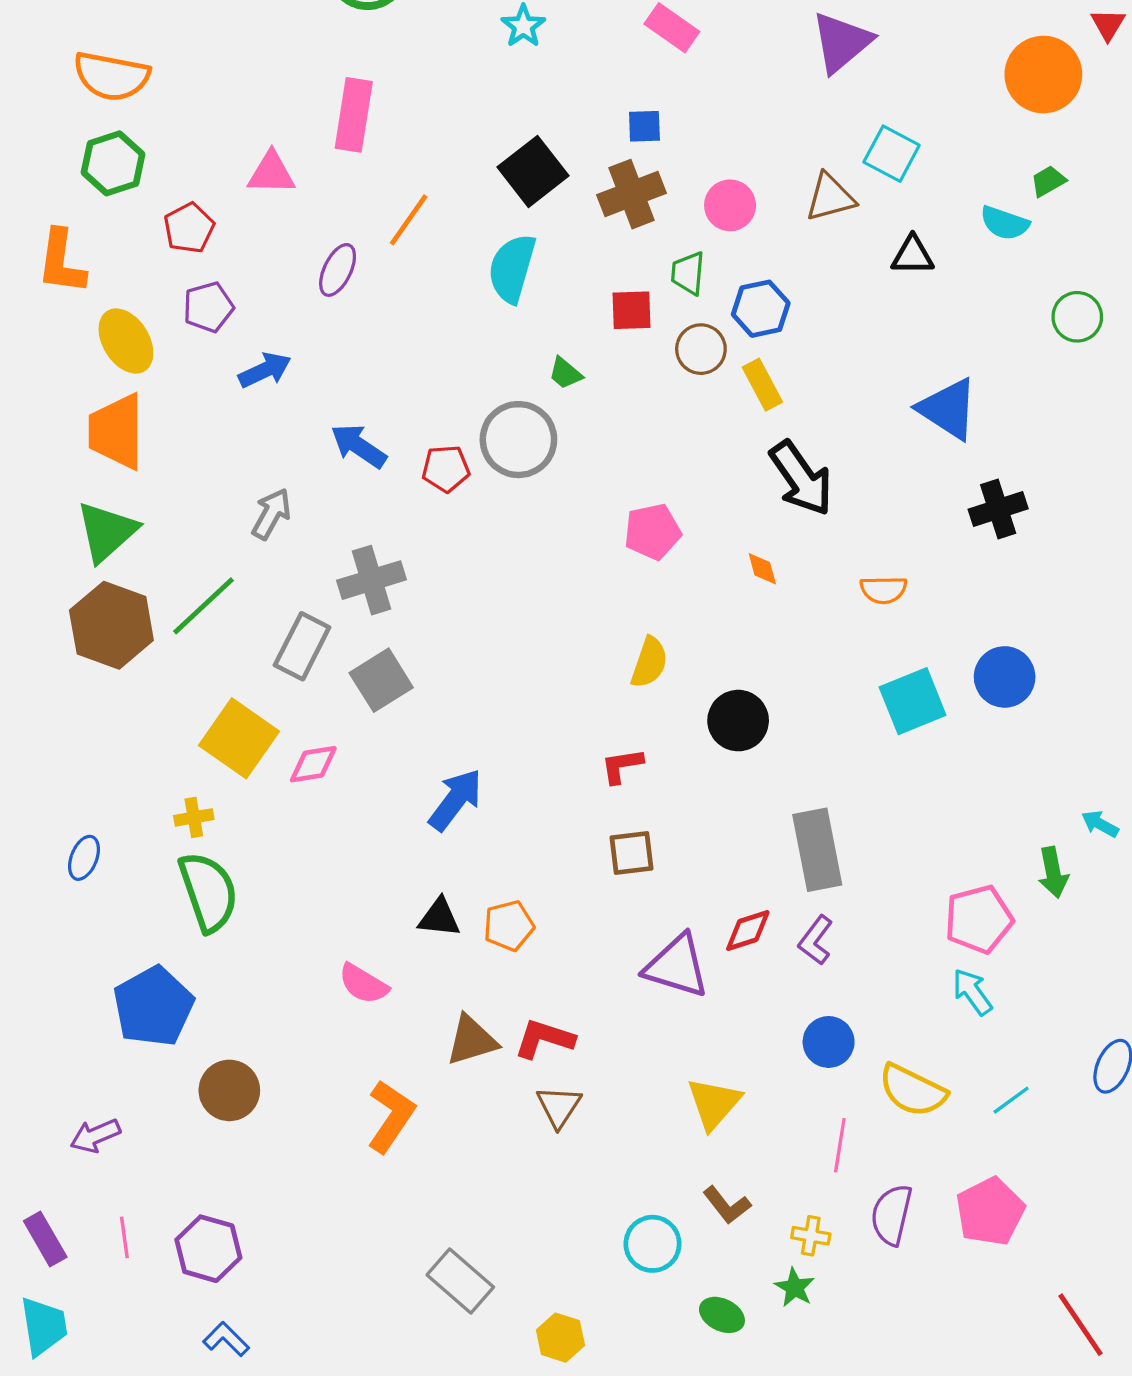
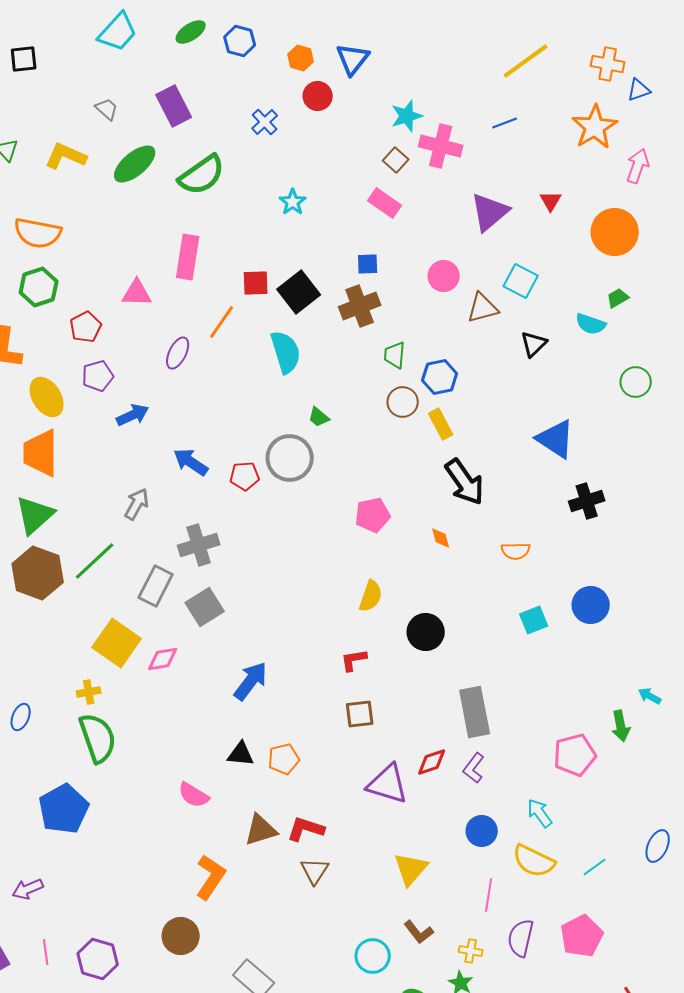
red triangle: (1108, 24) -> (551, 201), moved
pink circle: (730, 205) -> (444, 276), moved
black triangle: (913, 255) -> (534, 344), turned -44
cyan semicircle: (512, 268) -> (286, 352), turned 147
red square: (632, 310) -> (256, 283), moved
cyan square: (913, 701) -> (534, 620), size x0.7
cyan arrow: (972, 992) -> (540, 813), moved
brown circle: (229, 1090) -> (181, 936), moved

